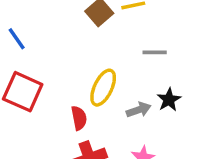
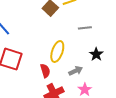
gray arrow: (139, 110) -> (76, 71), moved

